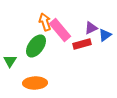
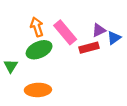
orange arrow: (45, 22) -> (37, 27), moved
green ellipse: (36, 46) -> (39, 50), turned 30

